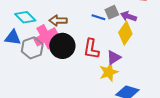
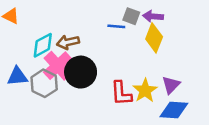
gray square: (112, 12) -> (131, 16), turned -32
cyan diamond: (25, 17) -> (43, 45), moved, turned -60
red L-shape: (91, 49) -> (121, 93), moved
purple triangle: (114, 57) -> (171, 85), moved

